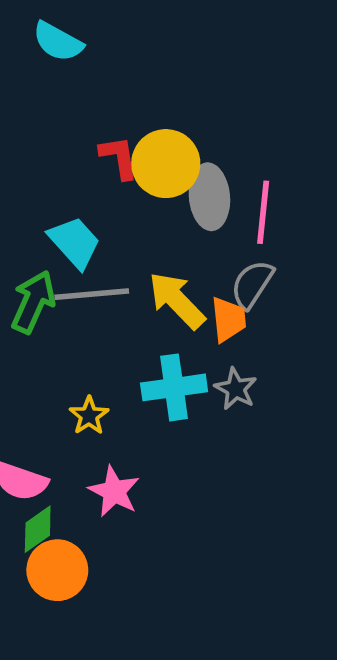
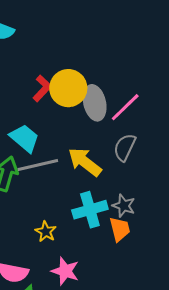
red L-shape: (119, 157) -> (42, 88), turned 60
pink line: (263, 212) -> (125, 107), turned 48
orange trapezoid: (228, 319) -> (120, 229), moved

